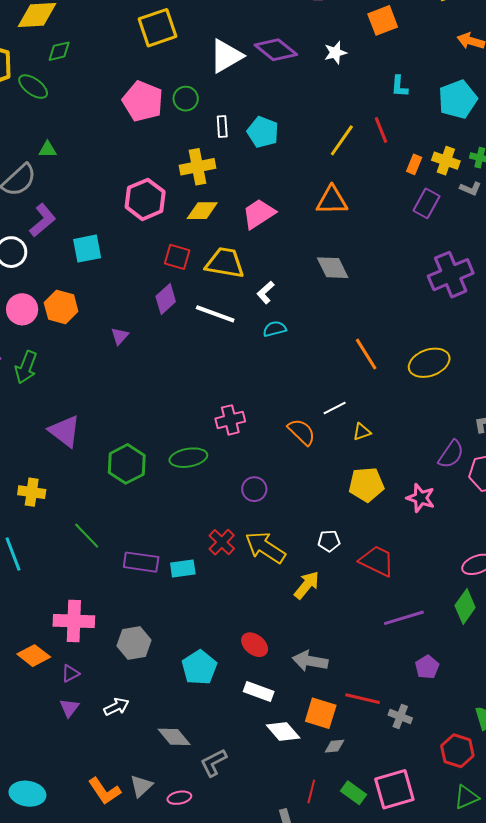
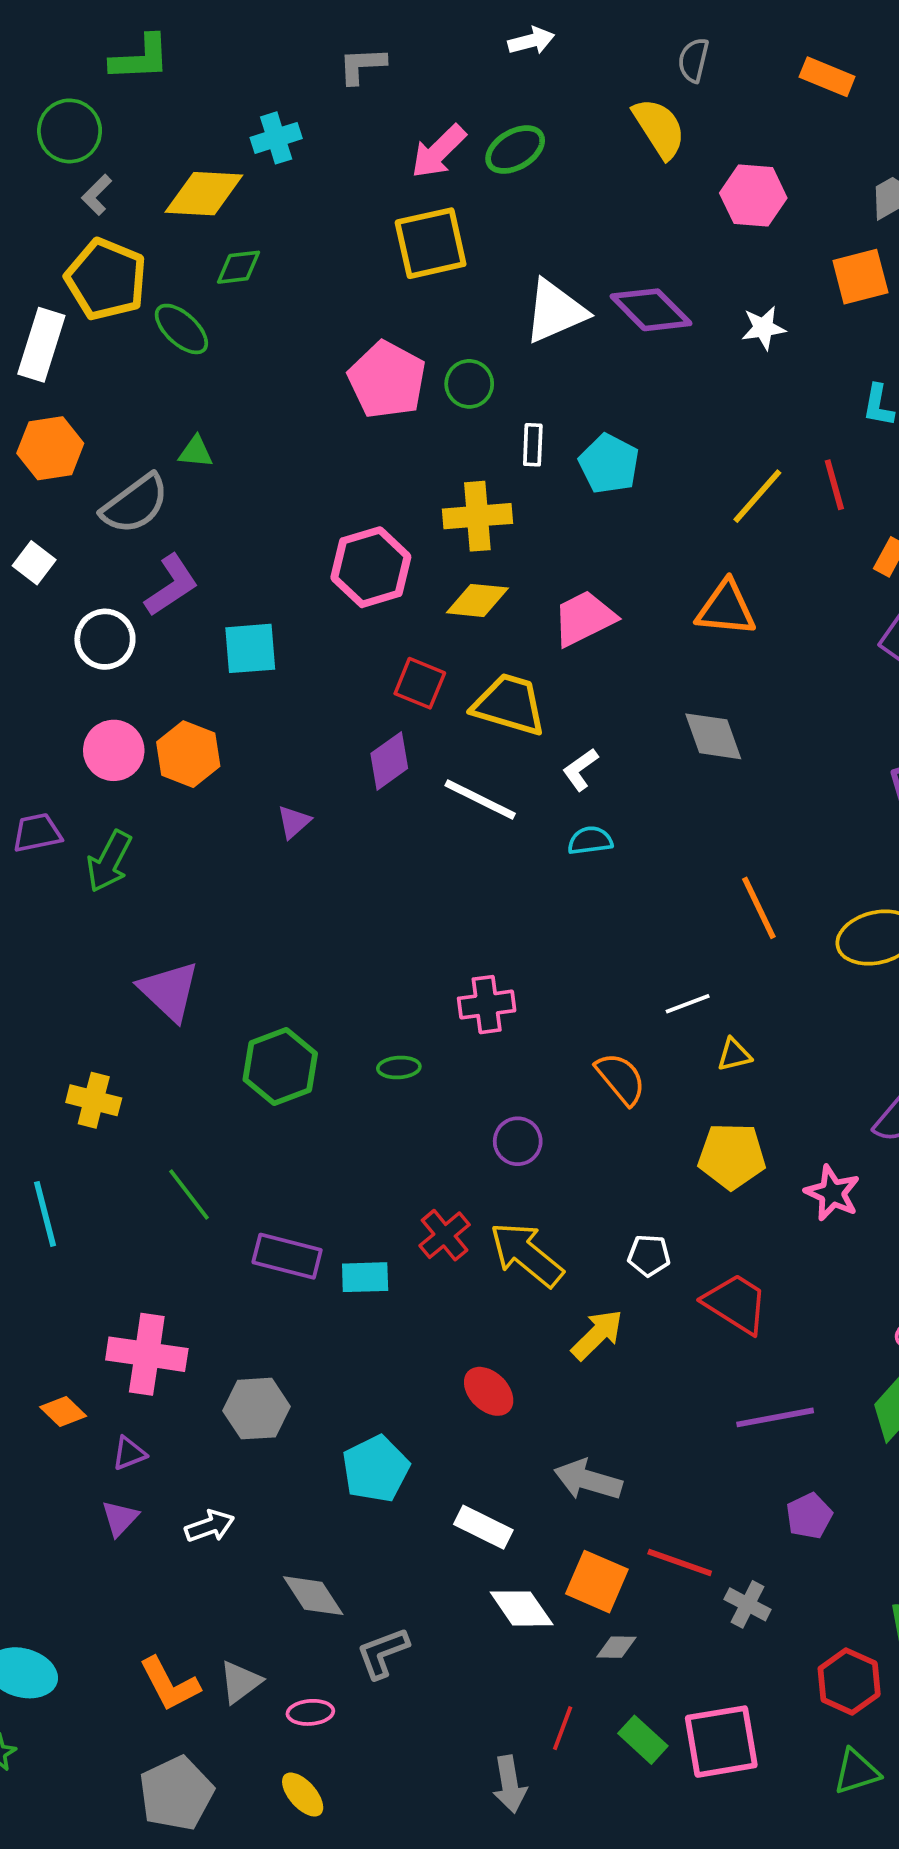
orange semicircle: (302, 432) -> (621, 1079), moved
green ellipse: (188, 458) -> (399, 1067), size x0.6
red ellipse: (255, 645) -> (489, 1391), moved
orange diamond: (34, 656) -> (63, 1412), size x0.7

